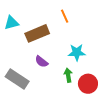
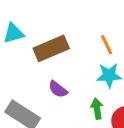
orange line: (65, 16) -> (107, 45), moved

